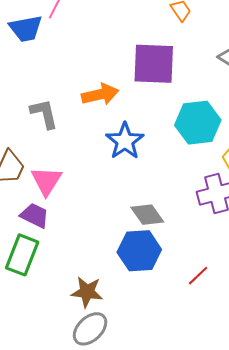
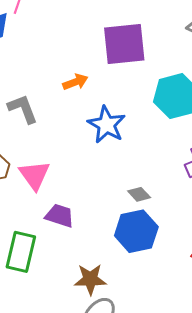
orange arrow: (100, 94) -> (75, 82), size x0.7
purple trapezoid: (35, 215) -> (60, 216), moved
gray diamond: (147, 215) -> (139, 194), size x0.7

